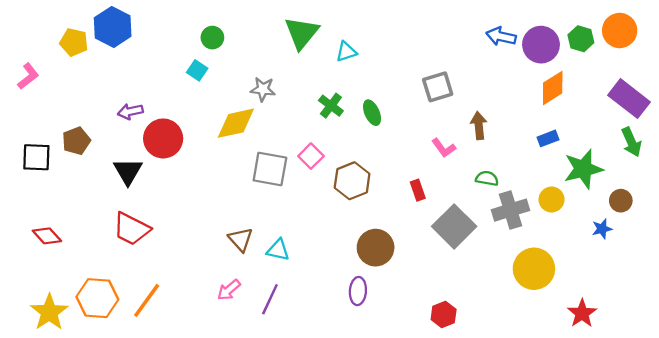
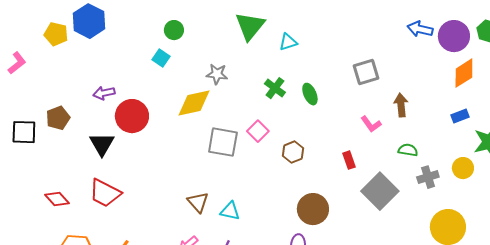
brown hexagon: (352, 181) -> (293, 152), size x0.7
gray cross: (510, 210) -> (428, 177), size x0.7
red diamond: (47, 236) -> (57, 199), moved

